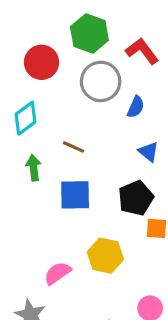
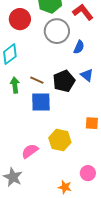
brown line: (73, 147) -> (37, 80), moved
black pentagon: (136, 198) -> (64, 81), moved

